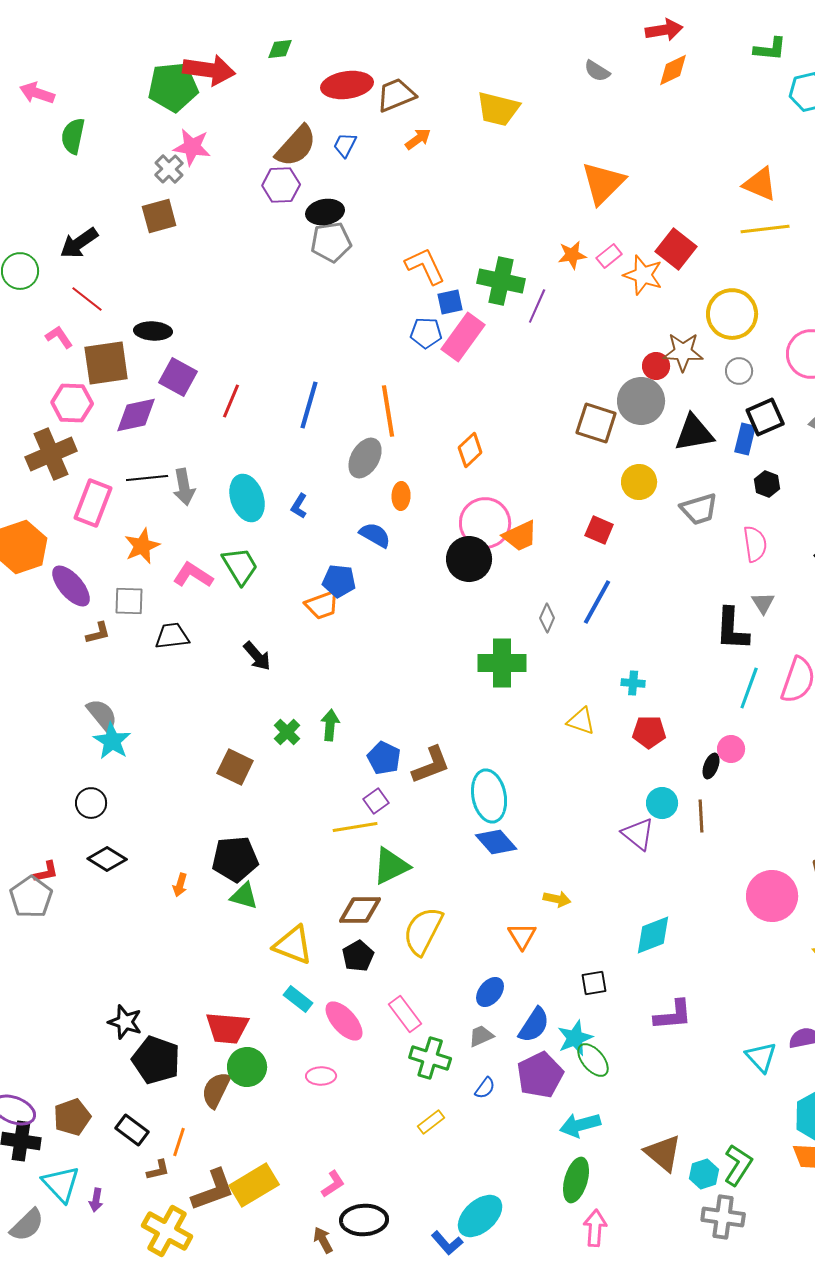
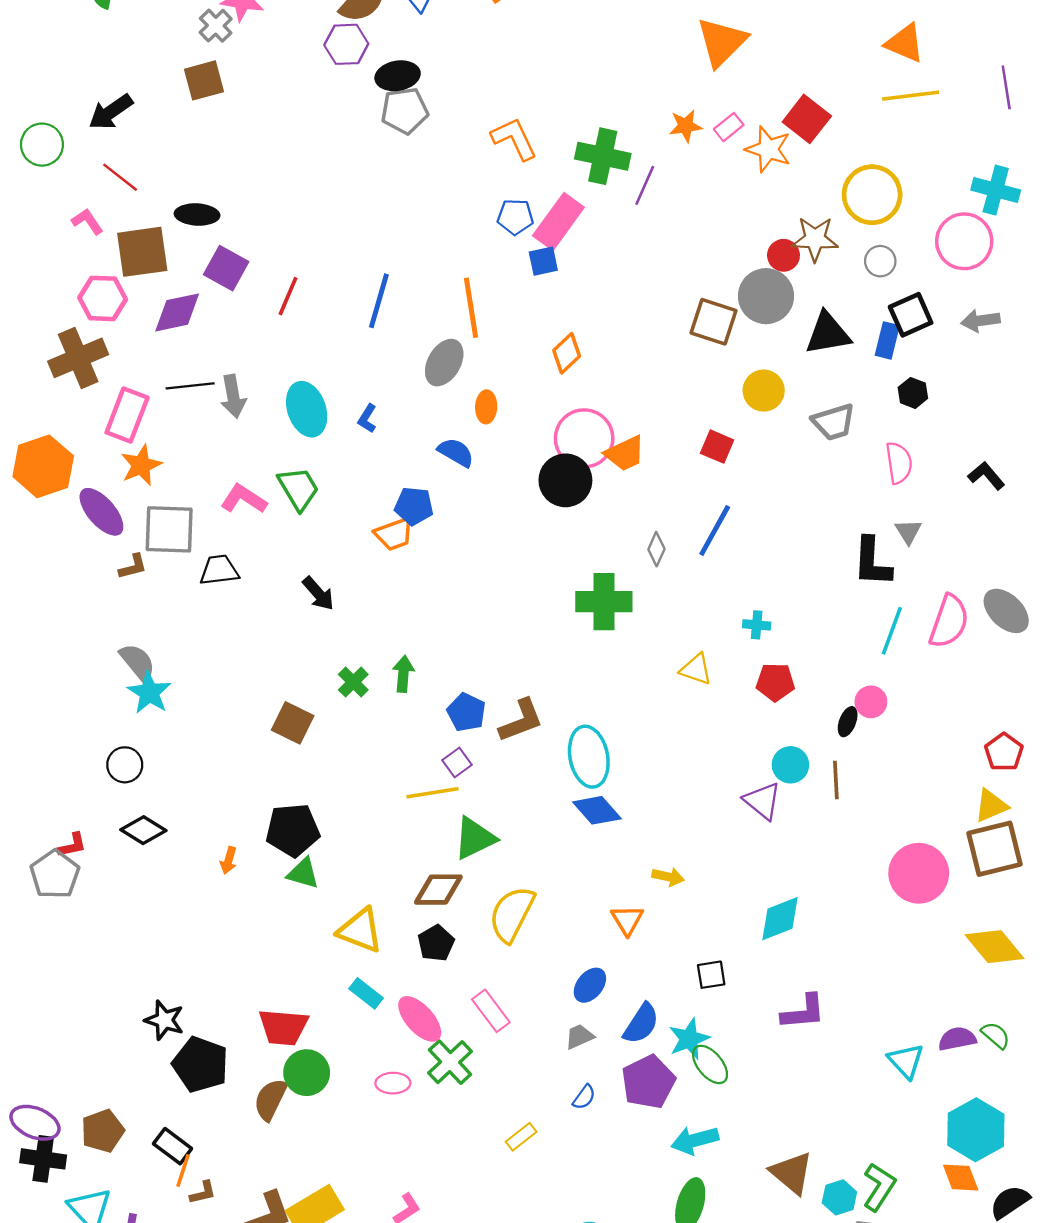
blue square: (450, 302) -> (543, 261), moved
orange star: (142, 546) -> (141, 465), moved
gray square: (129, 601) -> (169, 529), size x1.5
green cross: (430, 1058) -> (450, 1062), moved, turned 30
orange line: (179, 1142) -> (183, 1171), moved

